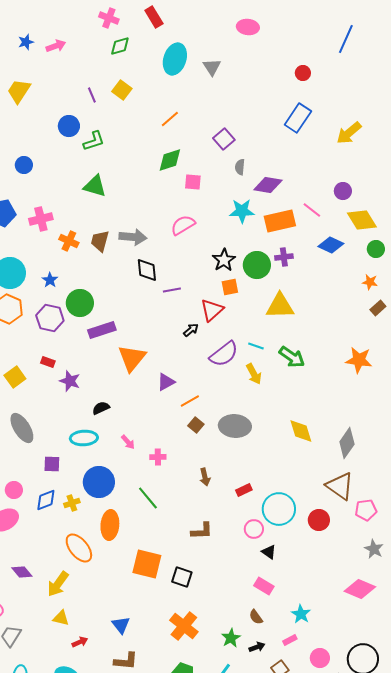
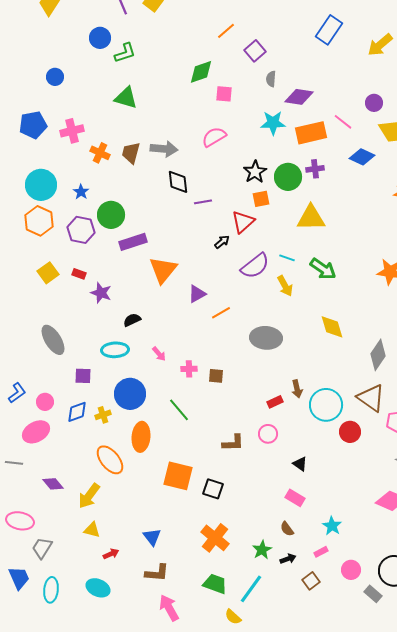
orange line: (170, 119) -> (226, 31), moved
yellow square: (15, 377) -> (48, 273), moved
brown square: (196, 425) -> (216, 376), moved, turned -35
yellow diamond: (301, 431) -> (332, 327), moved
brown arrow: (205, 477) -> (297, 389), moved
cyan circle: (279, 509) -> (326, 405), moved
pink circle: (254, 529) -> (268, 434), moved

